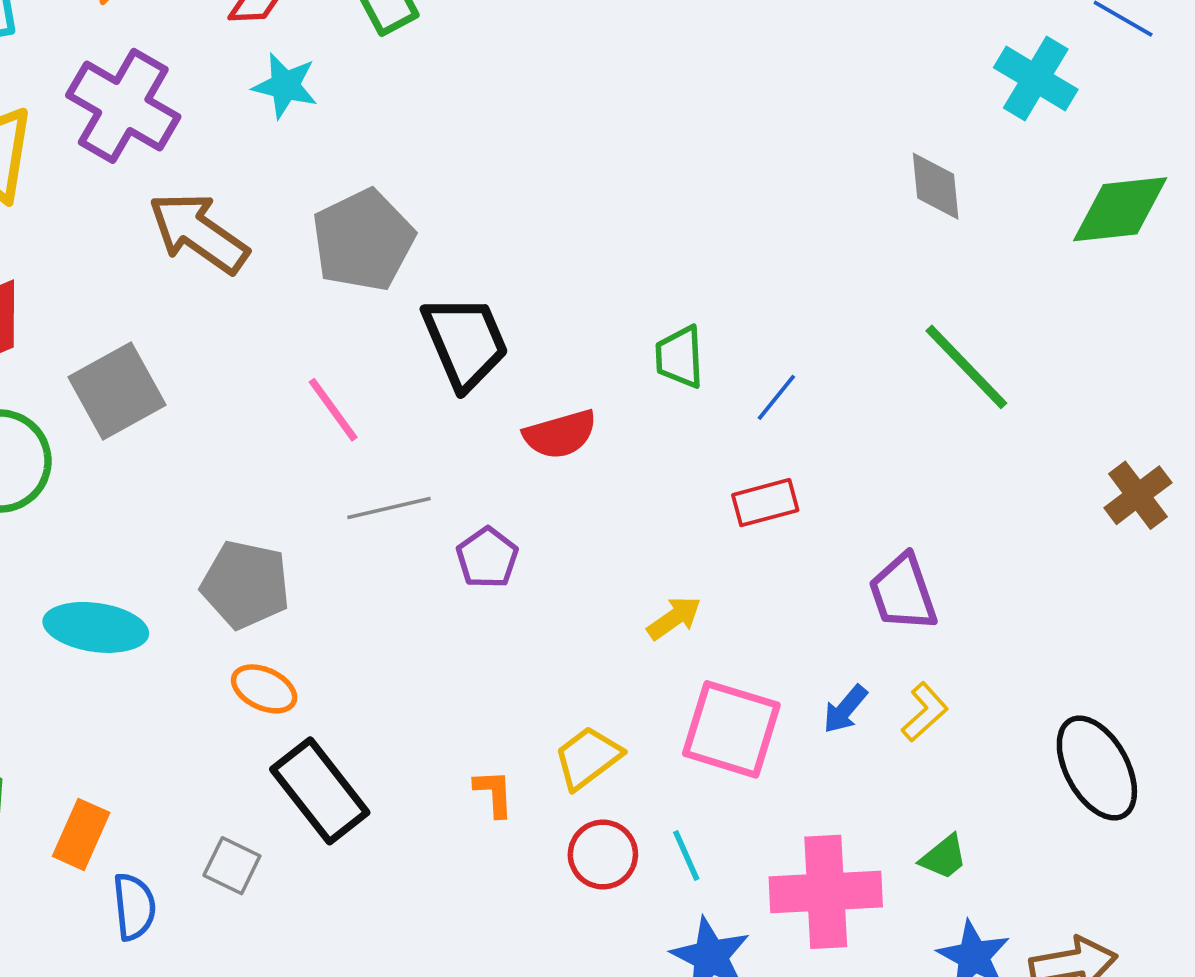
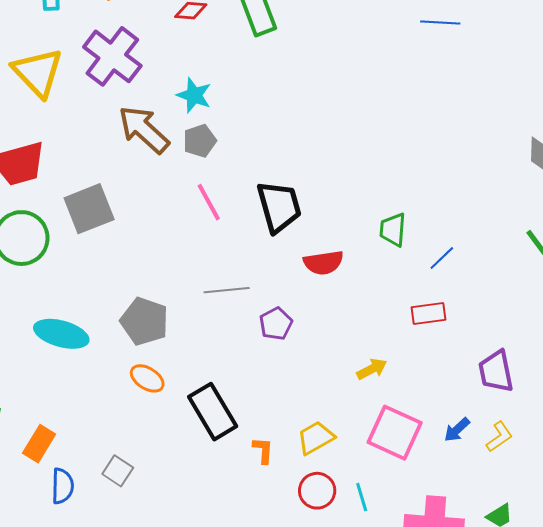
cyan star: (285, 86) -> (194, 95), moved
gray pentagon: (363, 240) -> (200, 141), moved, size x0.6
pink line: (333, 410) -> (209, 202), moved
black rectangle: (320, 791) -> (213, 412), moved

